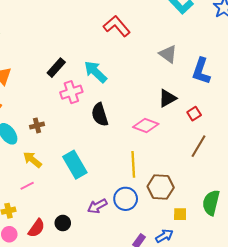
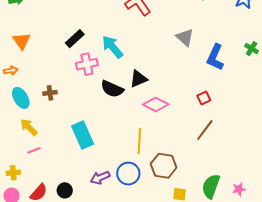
black triangle: (167, 98) -> (138, 79), moved
black semicircle: (100, 115) -> (112, 89), turned -55
yellow arrow: (32, 160) -> (29, 127), moved

